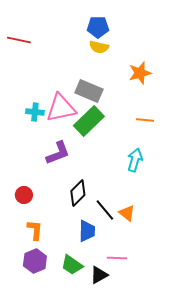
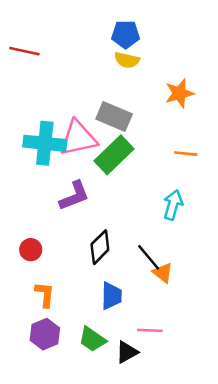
cyan cross: (35, 112) -> (45, 143), size x1.8
black line: (105, 210) -> (149, 257), moved

